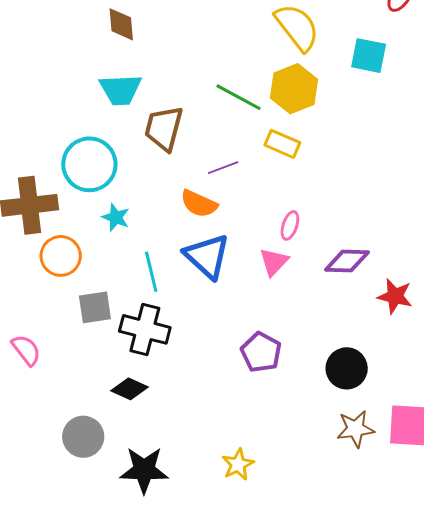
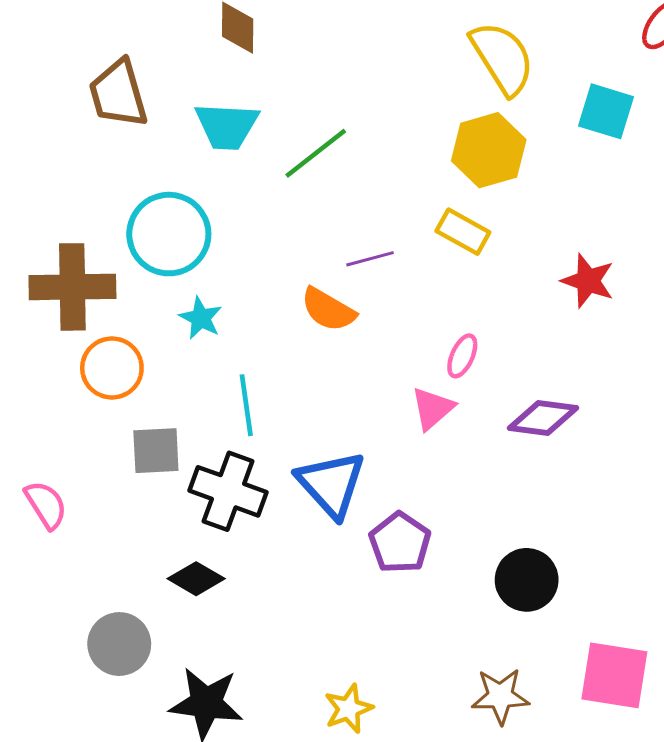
green line: (238, 97) -> (316, 153), moved, turned -72
brown trapezoid: (164, 128) -> (118, 94), moved, turned -36
blue triangle: (207, 256) -> (331, 484), moved
red star: (395, 296) -> (588, 281), moved
brown star: (355, 429) -> (500, 696), moved

